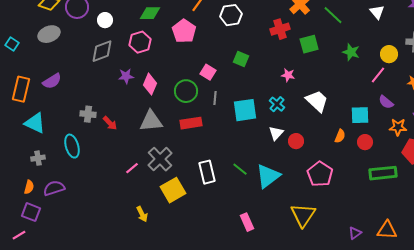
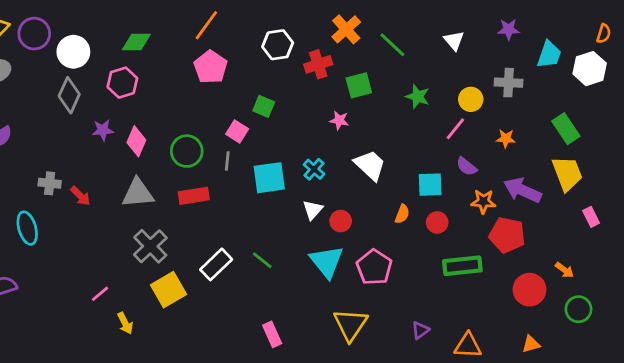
white hexagon: (231, 15) -> (278, 45), moved
white circle: (105, 20) -> (73, 52), size x1.5
pink pentagon: (184, 31) -> (211, 67), moved
gray diamond: (102, 51) -> (69, 95), turned -45
pink square: (208, 72) -> (237, 132), moved
pink star: (288, 75) -> (339, 120), moved
pink line: (132, 168) -> (100, 294), moved
white rectangle: (207, 172) -> (216, 264), turned 60
cyan triangle: (268, 176) -> (327, 262), moved, turned -32
purple triangle: (355, 233) -> (420, 330), moved

